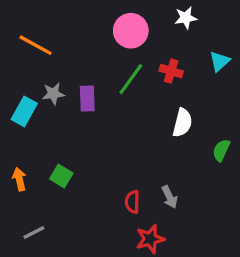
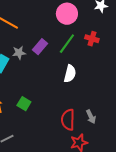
purple rectangle: (87, 98) -> (40, 47), moved, turned 42
white semicircle: (182, 123) -> (70, 74), moved
red semicircle: (132, 202) -> (68, 120), size x1.5

